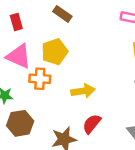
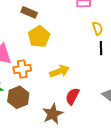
yellow pentagon: (55, 52) -> (39, 37), moved
brown hexagon: (20, 123) -> (18, 97), moved

